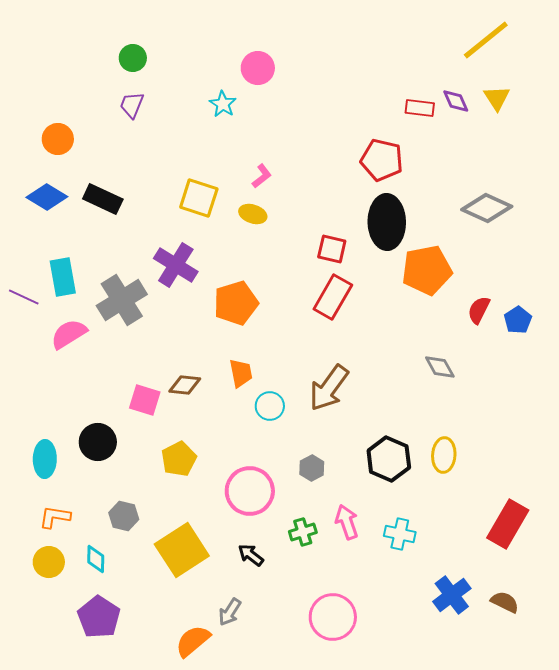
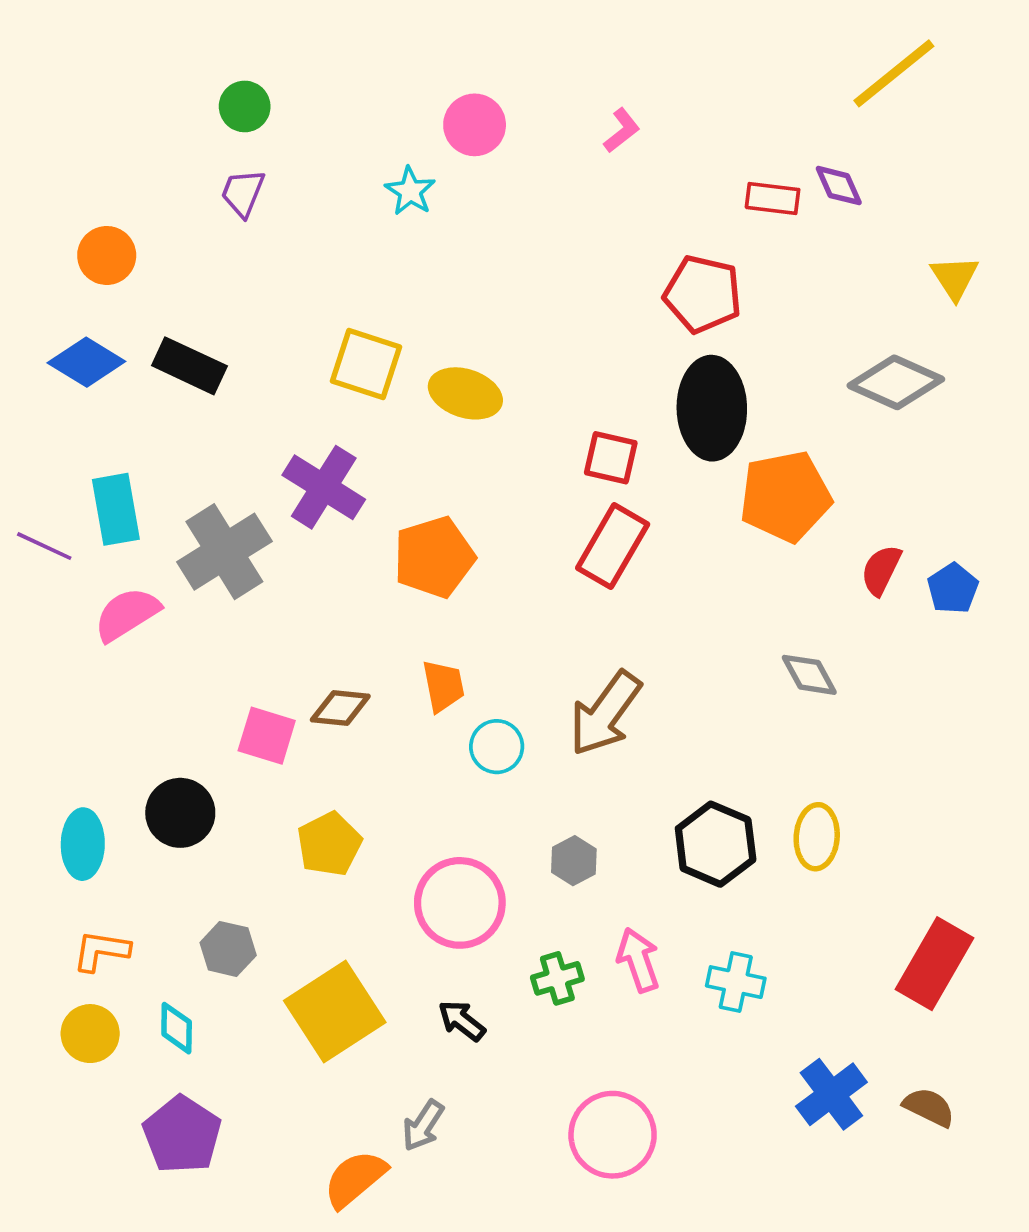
yellow triangle: (497, 98) -> (955, 278), moved
pink L-shape: (262, 176) -> (622, 130), moved
yellow ellipse: (253, 214) -> (465, 393), size x1.4

